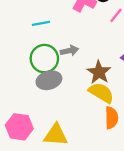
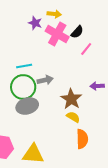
cyan line: (41, 23) -> (24, 66), moved
yellow semicircle: (101, 93) -> (73, 117), size x0.6

